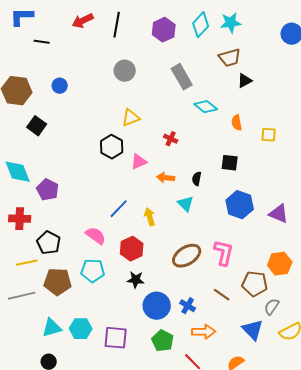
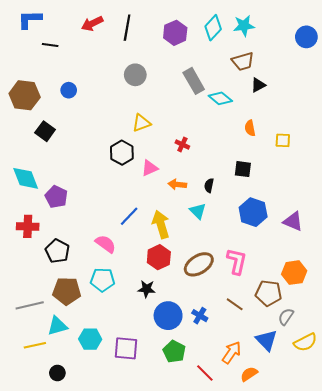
cyan diamond: (206, 107) -> (220, 98), moved
yellow arrow: (150, 217) -> (161, 224), size x1.5
red hexagon: (132, 249) -> (159, 257), moved
yellow line: (27, 263) -> (35, 345), moved
cyan triangle: (52, 328) -> (57, 326), moved
orange arrow: (204, 332) -> (232, 352), moved, turned -55

